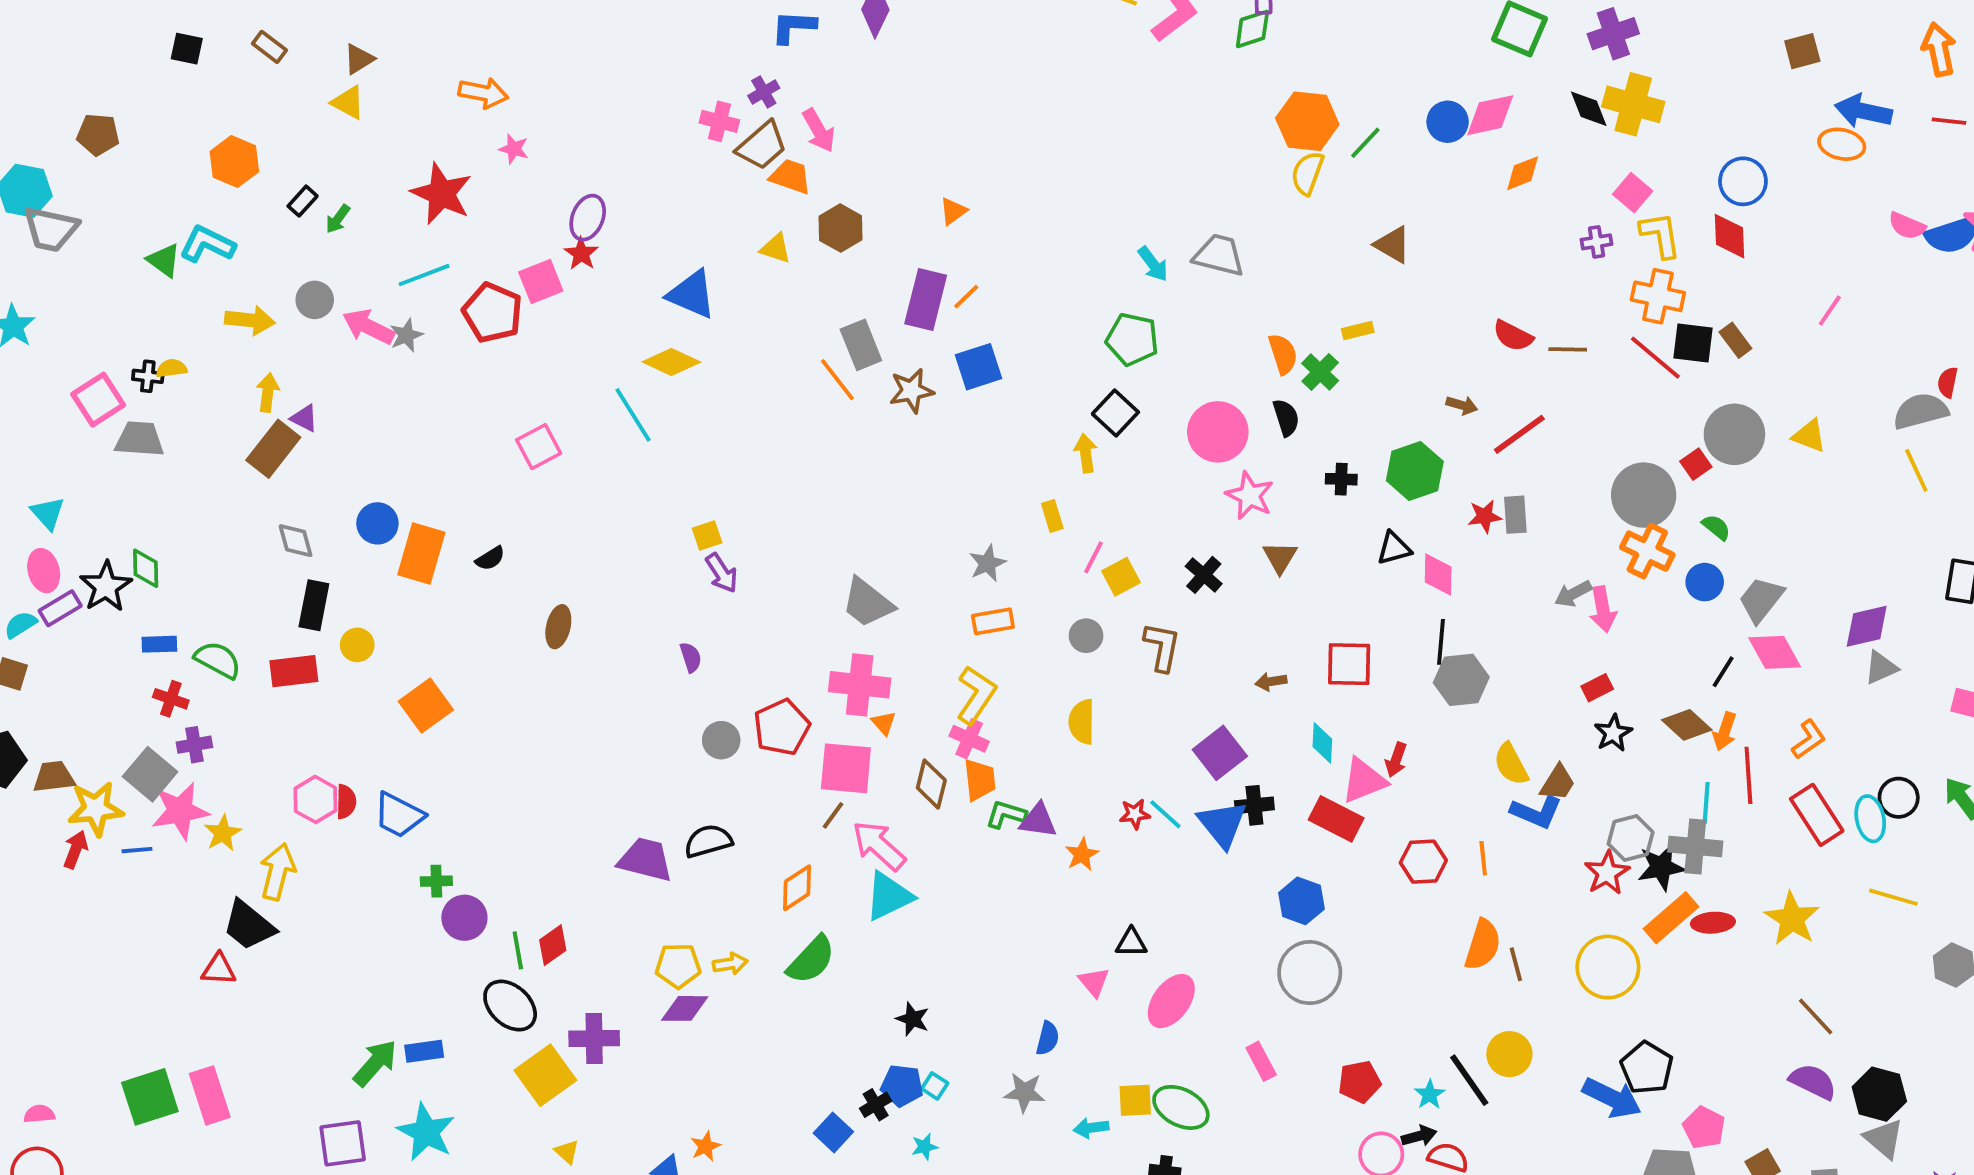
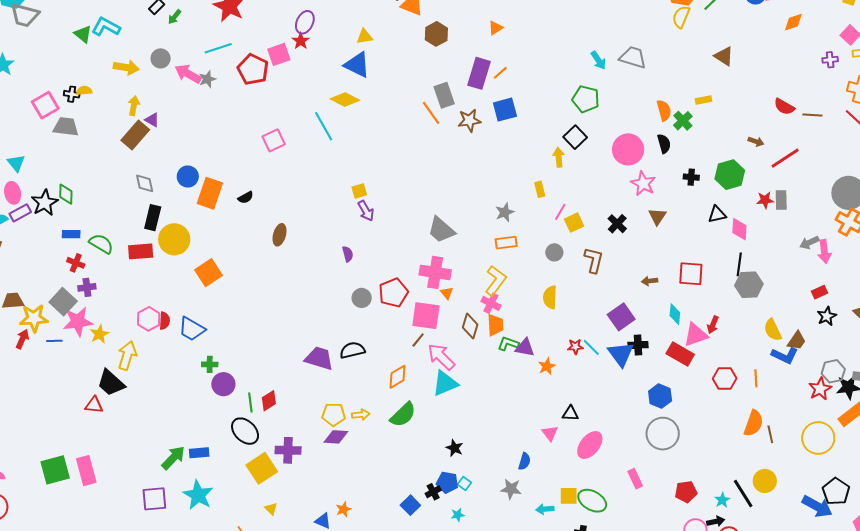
yellow triangle: (776, 248) -> (365, 36), moved, turned -30
yellow circle: (357, 645) -> (174, 239), size x1.8

